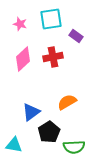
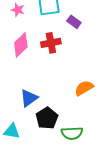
orange semicircle: (67, 102) -> (84, 88), moved

